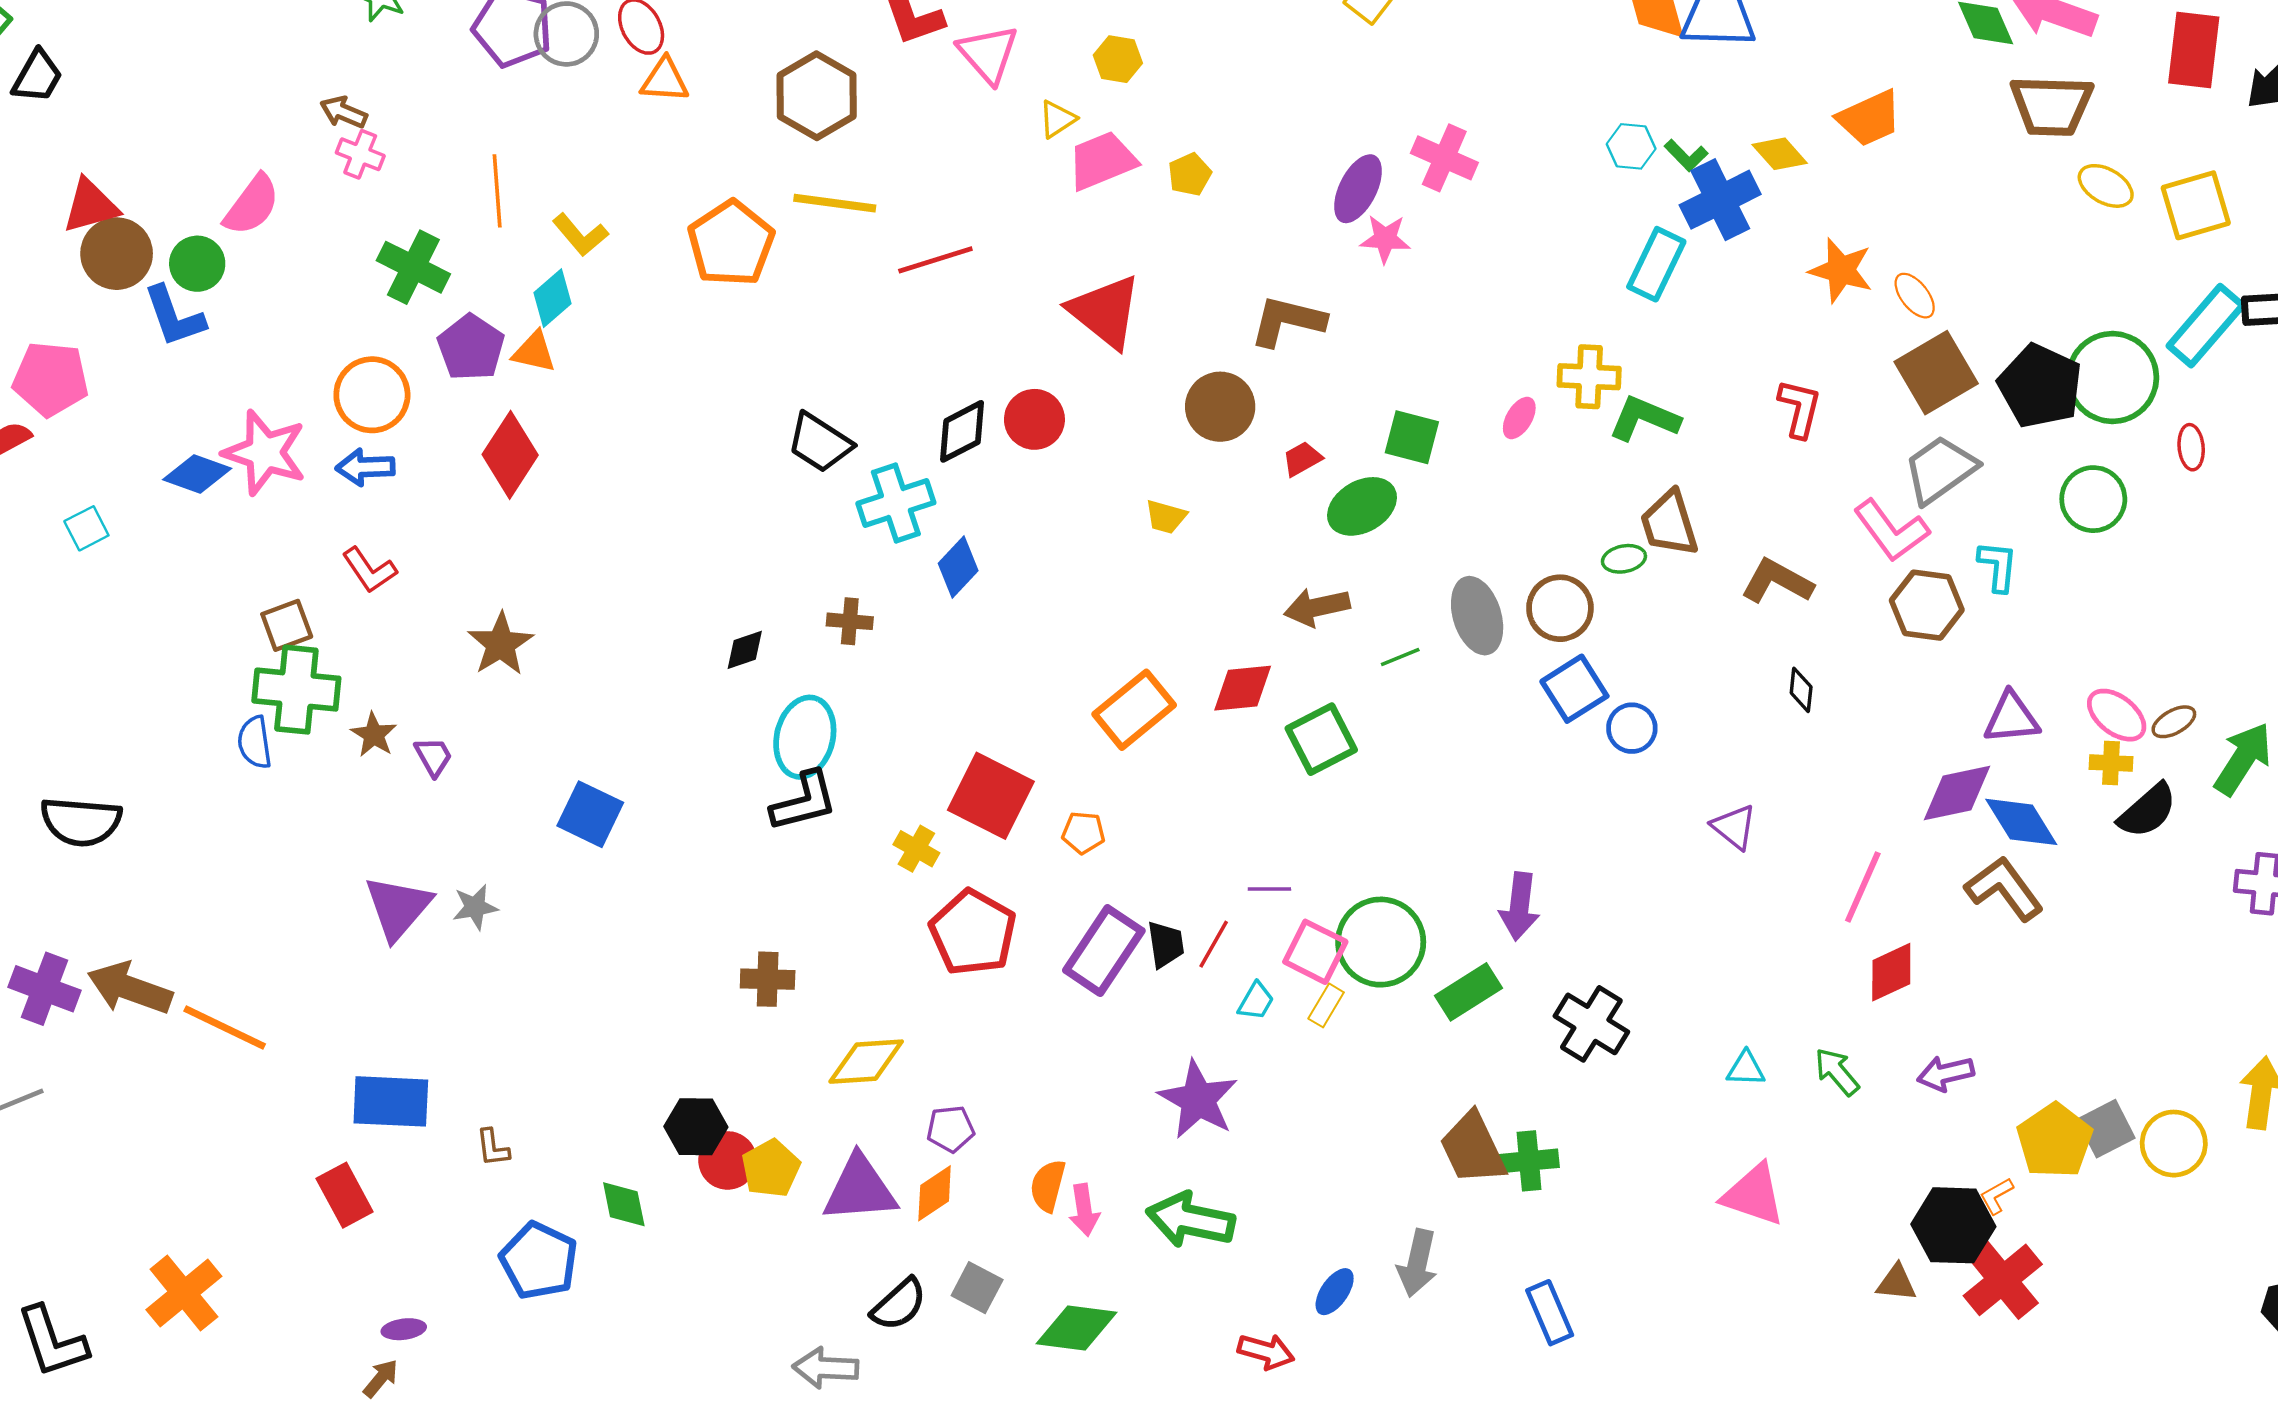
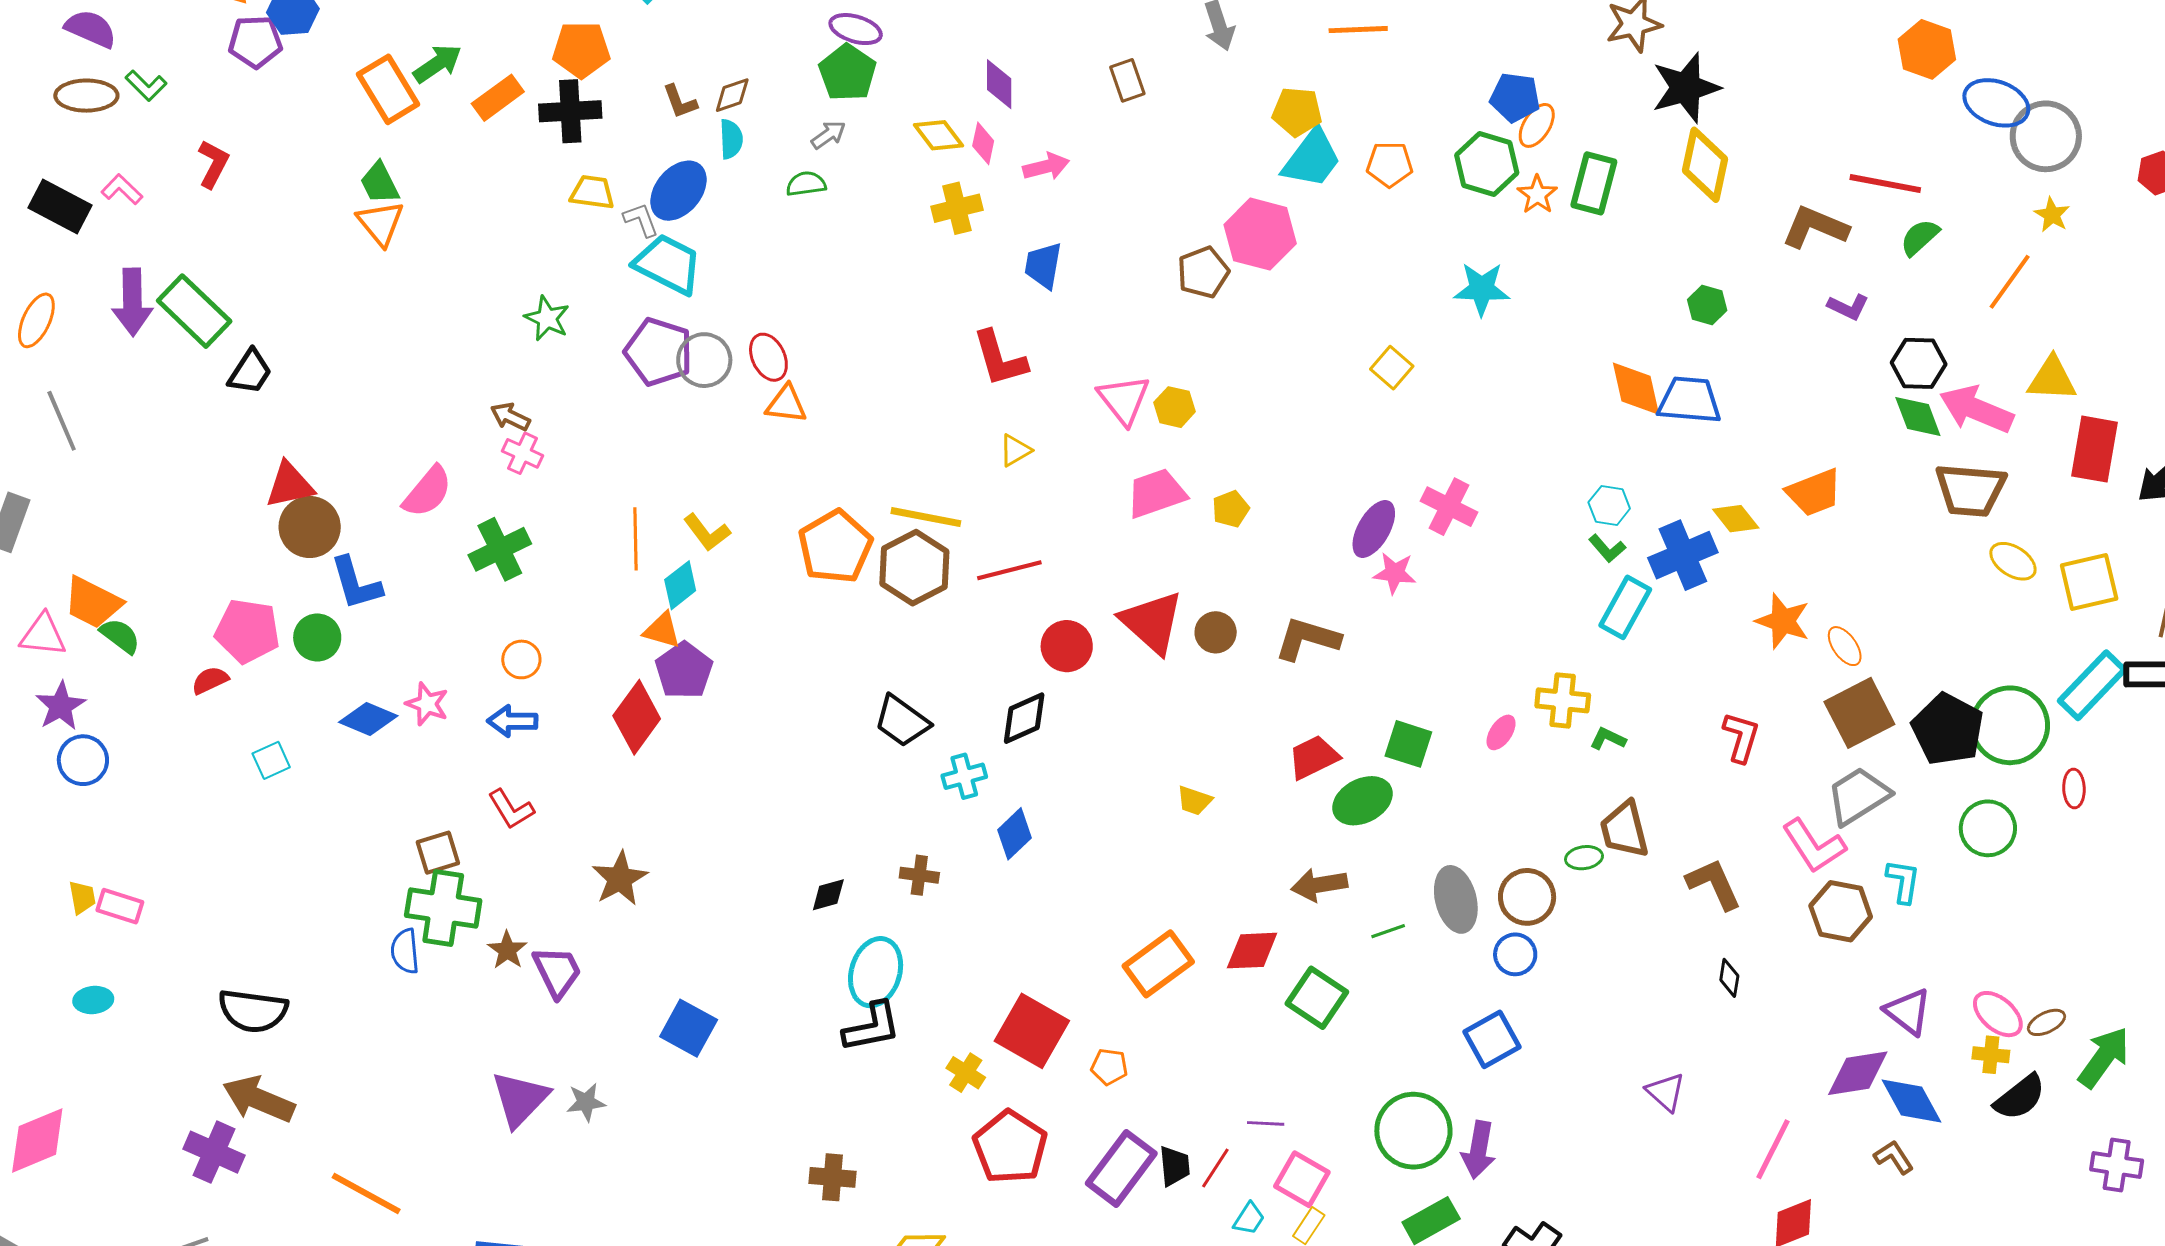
pink triangle: (988, 54) -> (1124, 400), moved
brown hexagon: (817, 96) -> (914, 568), moved
yellow triangle: (1057, 119) -> (1015, 450), moved
green L-shape: (1686, 155) -> (1607, 548), moved
orange line: (497, 191) -> (635, 539), moved
green circle: (197, 264) -> (317, 637), moved
green cross: (413, 267) -> (500, 549), moved, turned 34
purple pentagon: (471, 348) -> (684, 670), moved
orange circle: (372, 395) -> (521, 659), size x0.6
brown circle: (1220, 407) -> (1216, 632), moved, size x0.7
green L-shape: (1644, 418) -> (1608, 739), size x0.6
red circle: (1034, 419) -> (1067, 646), moved
pink star: (265, 453) -> (427, 704), size x0.6
red trapezoid: (1302, 459) -> (1314, 757), size x1.5
cyan cross: (896, 503) -> (964, 776), size x0.7
brown L-shape: (1777, 581) -> (1714, 884), turned 34
blue square: (1574, 689) -> (1492, 1039), moved
purple triangle: (2011, 718) -> (1908, 1012), turned 40
blue circle: (1632, 728) -> (1515, 954), moved
green square: (1321, 739) -> (1317, 998), turned -32
purple trapezoid: (433, 757) -> (557, 972), size x1.5
brown L-shape: (2004, 889) -> (1894, 1157), size x0.6
green circle: (1381, 942) -> (1413, 1131), moved
brown arrow: (130, 988) -> (259, 1099), moved

